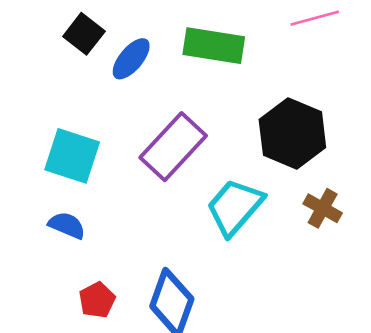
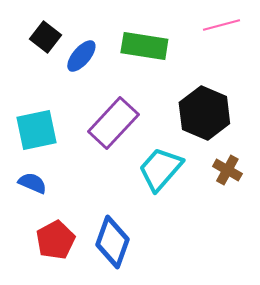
cyan square: (72, 156) -> (36, 130), turned -30
red pentagon: (97, 300) -> (55, 240), size x1.4

